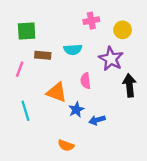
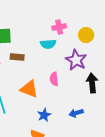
cyan semicircle: (73, 49) -> (48, 44), moved
blue star: (76, 110) -> (44, 115), moved
blue arrow: (97, 120) -> (76, 113), moved

